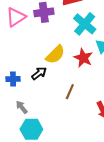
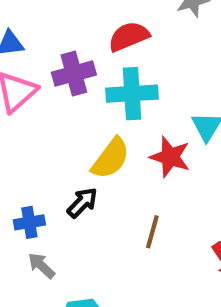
cyan cross: (85, 24) -> (132, 94), moved, turned -35
gray arrow: (22, 107) -> (42, 266), moved

